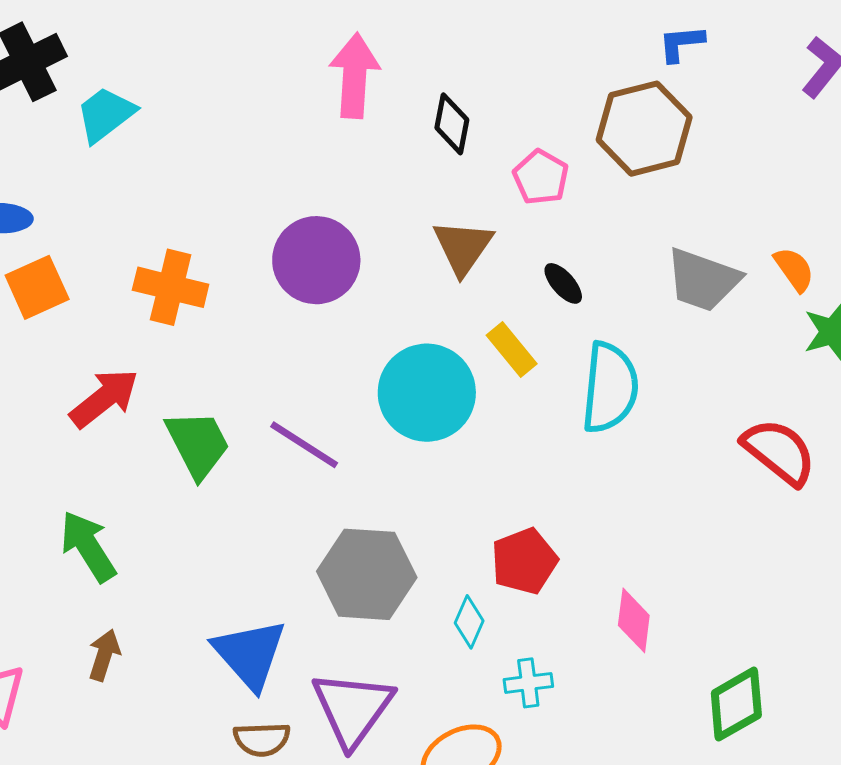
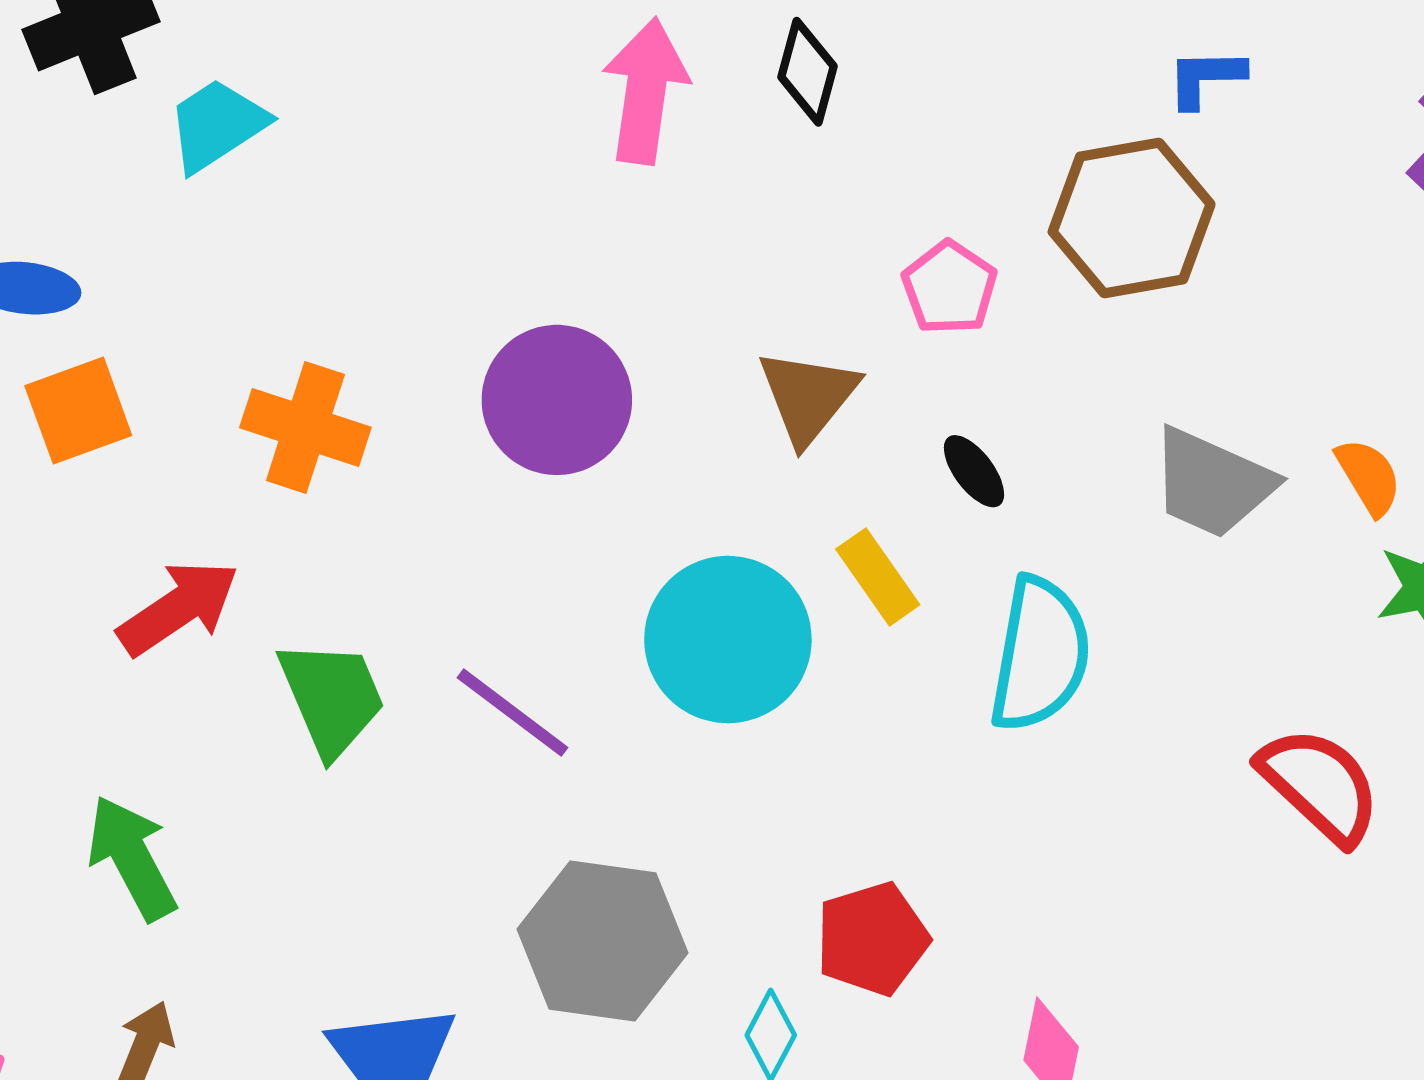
black diamond: (452, 124) -> (808, 72), moved

